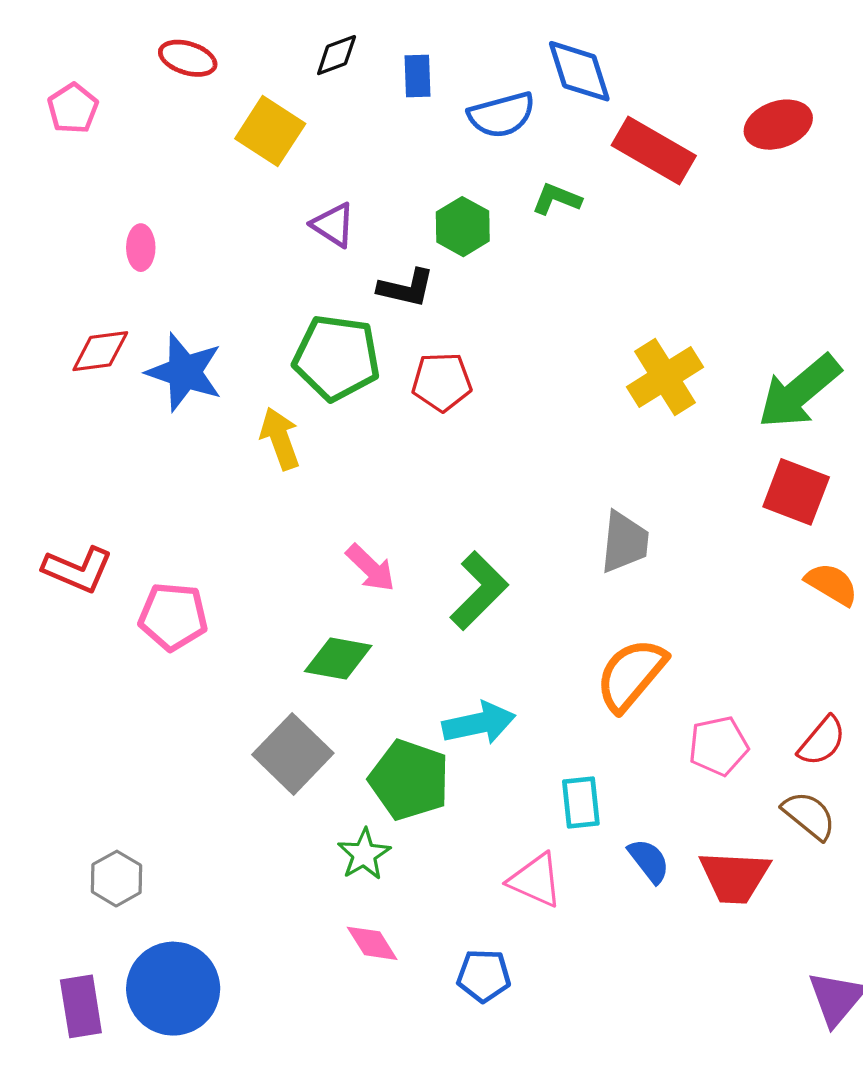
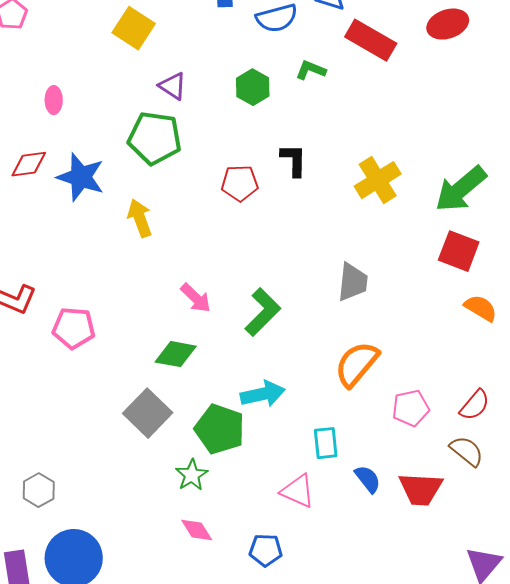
black L-shape: (406, 288) -> (294, 160), moved, turned -102
green pentagon: (337, 358) -> (155, 138), moved

